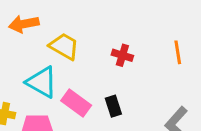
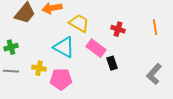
pink rectangle: (76, 103) -> (96, 48), moved

